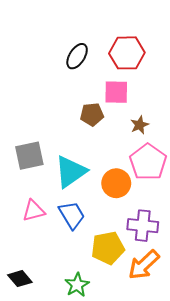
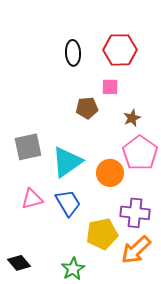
black ellipse: (77, 56) -> (73, 53), turned -35
pink square: (116, 92) -> (110, 87), size x0.7

